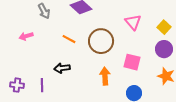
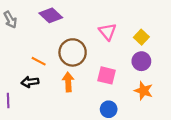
orange line: (69, 39) -> (39, 61), moved
orange arrow: (105, 76) -> (68, 82), moved

